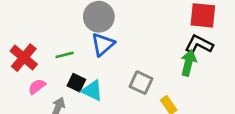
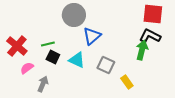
blue triangle: (103, 44) -> (92, 36), moved
black square: (76, 83) -> (53, 57), moved
cyan triangle: (92, 91) -> (77, 60), moved

